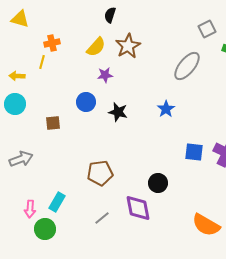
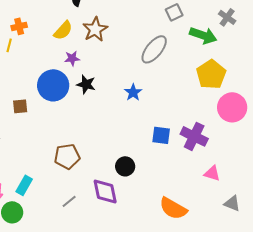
blue circle: (86, 102) -> (53, 85), size x1.6
black star: (118, 112) -> (86, 84), moved

